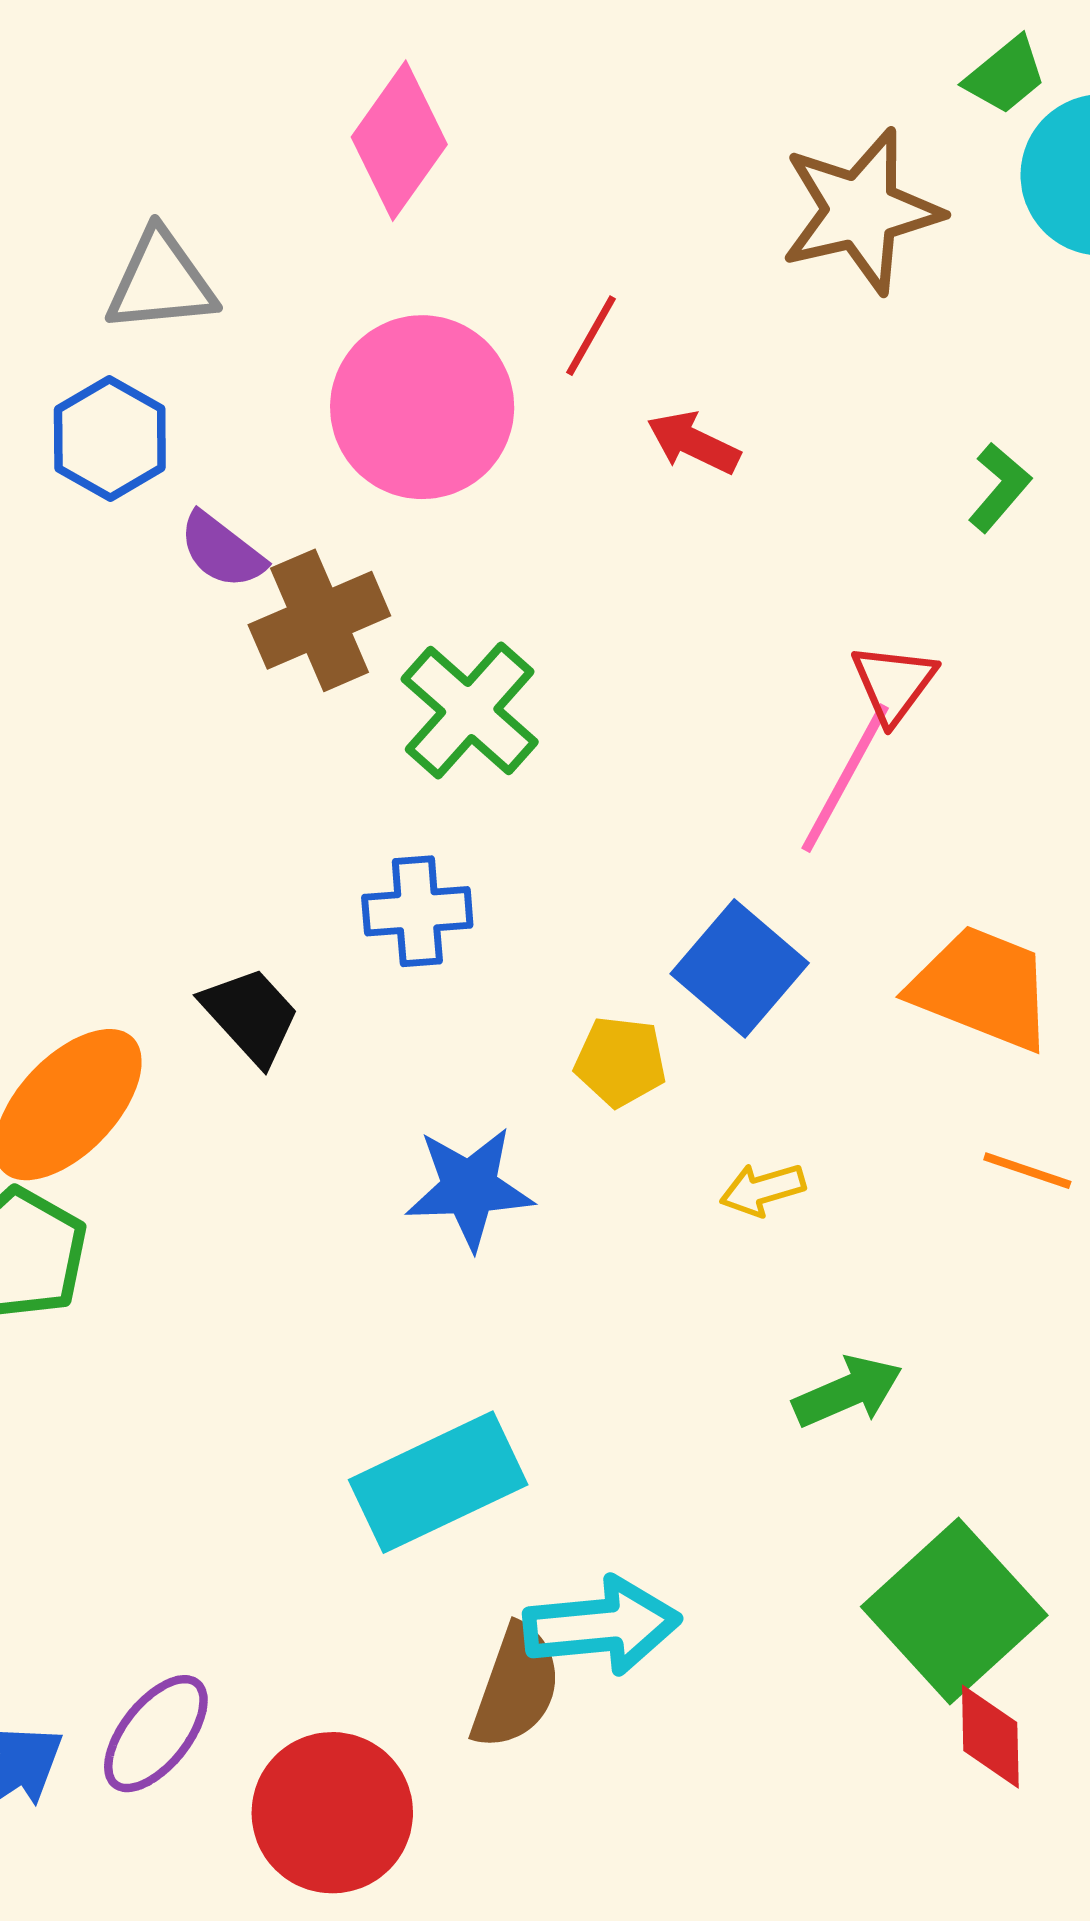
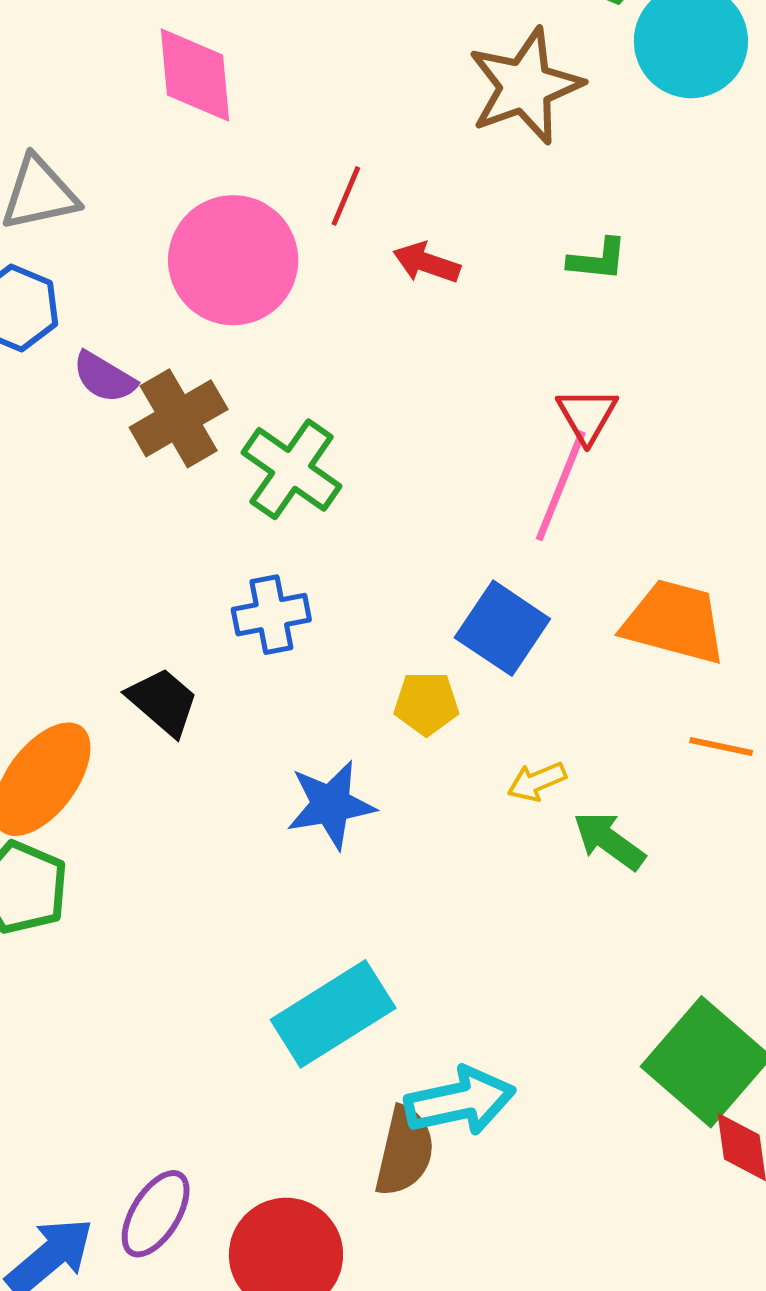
pink diamond: (399, 141) -> (195, 75), turned -34
green L-shape: (999, 487) -> (598, 259), moved, turned 62
green arrow: (848, 1392) -> (609, 841), moved, turned -114

